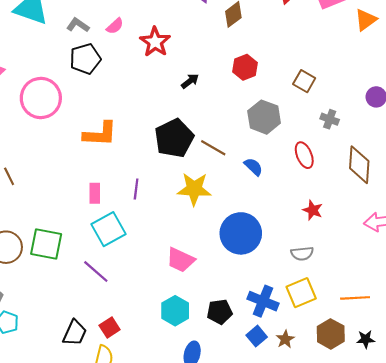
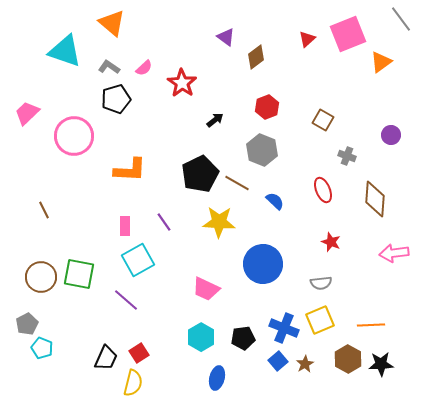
gray hexagon: (264, 117) -> (262, 150), moved
purple line: (136, 189) -> (164, 222), turned -42
black star: (366, 339) -> (381, 364), size x1.4

